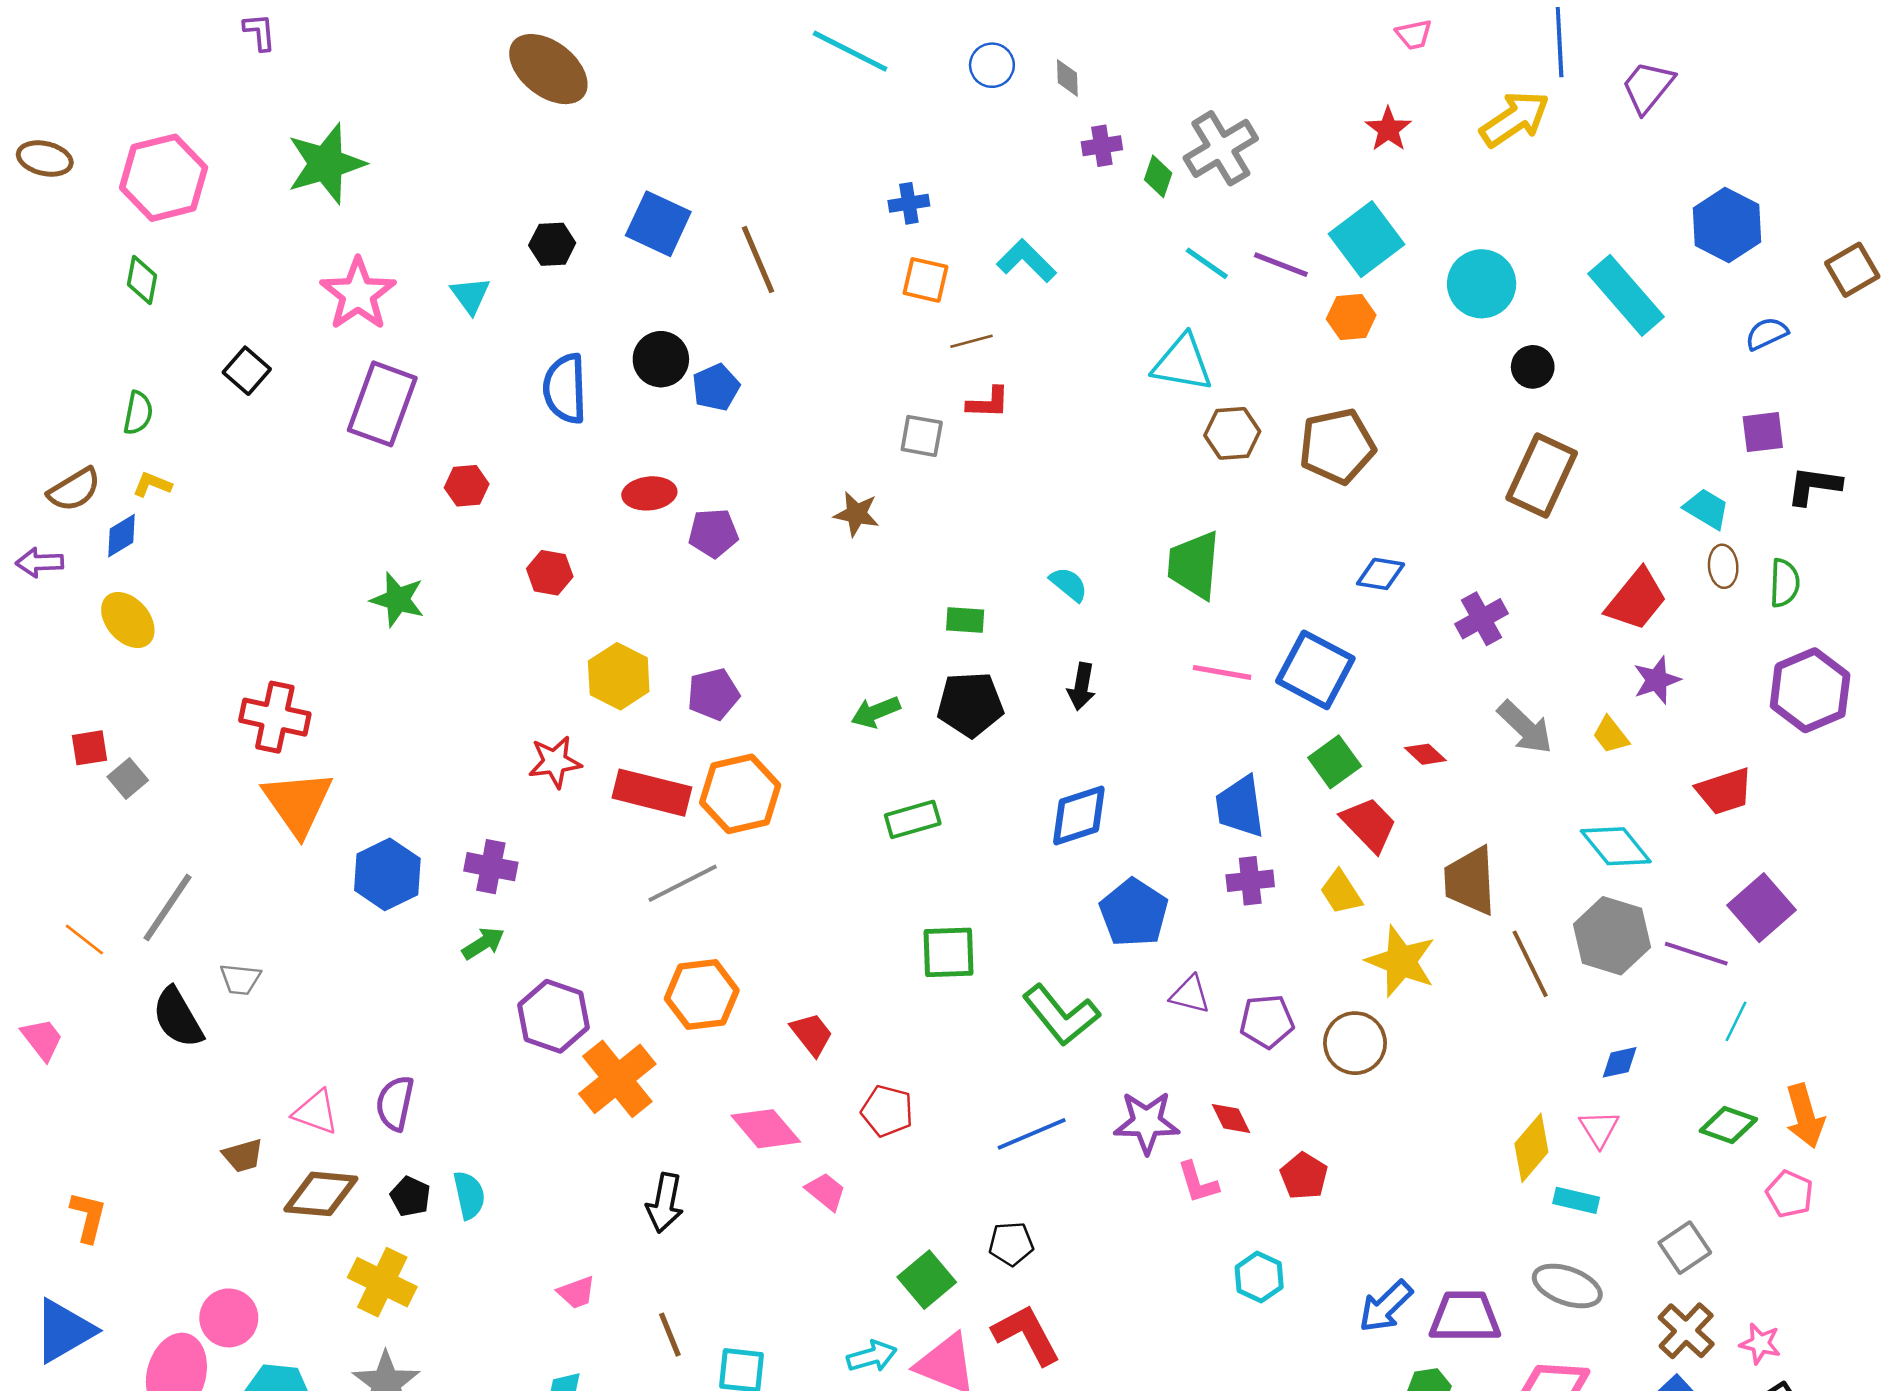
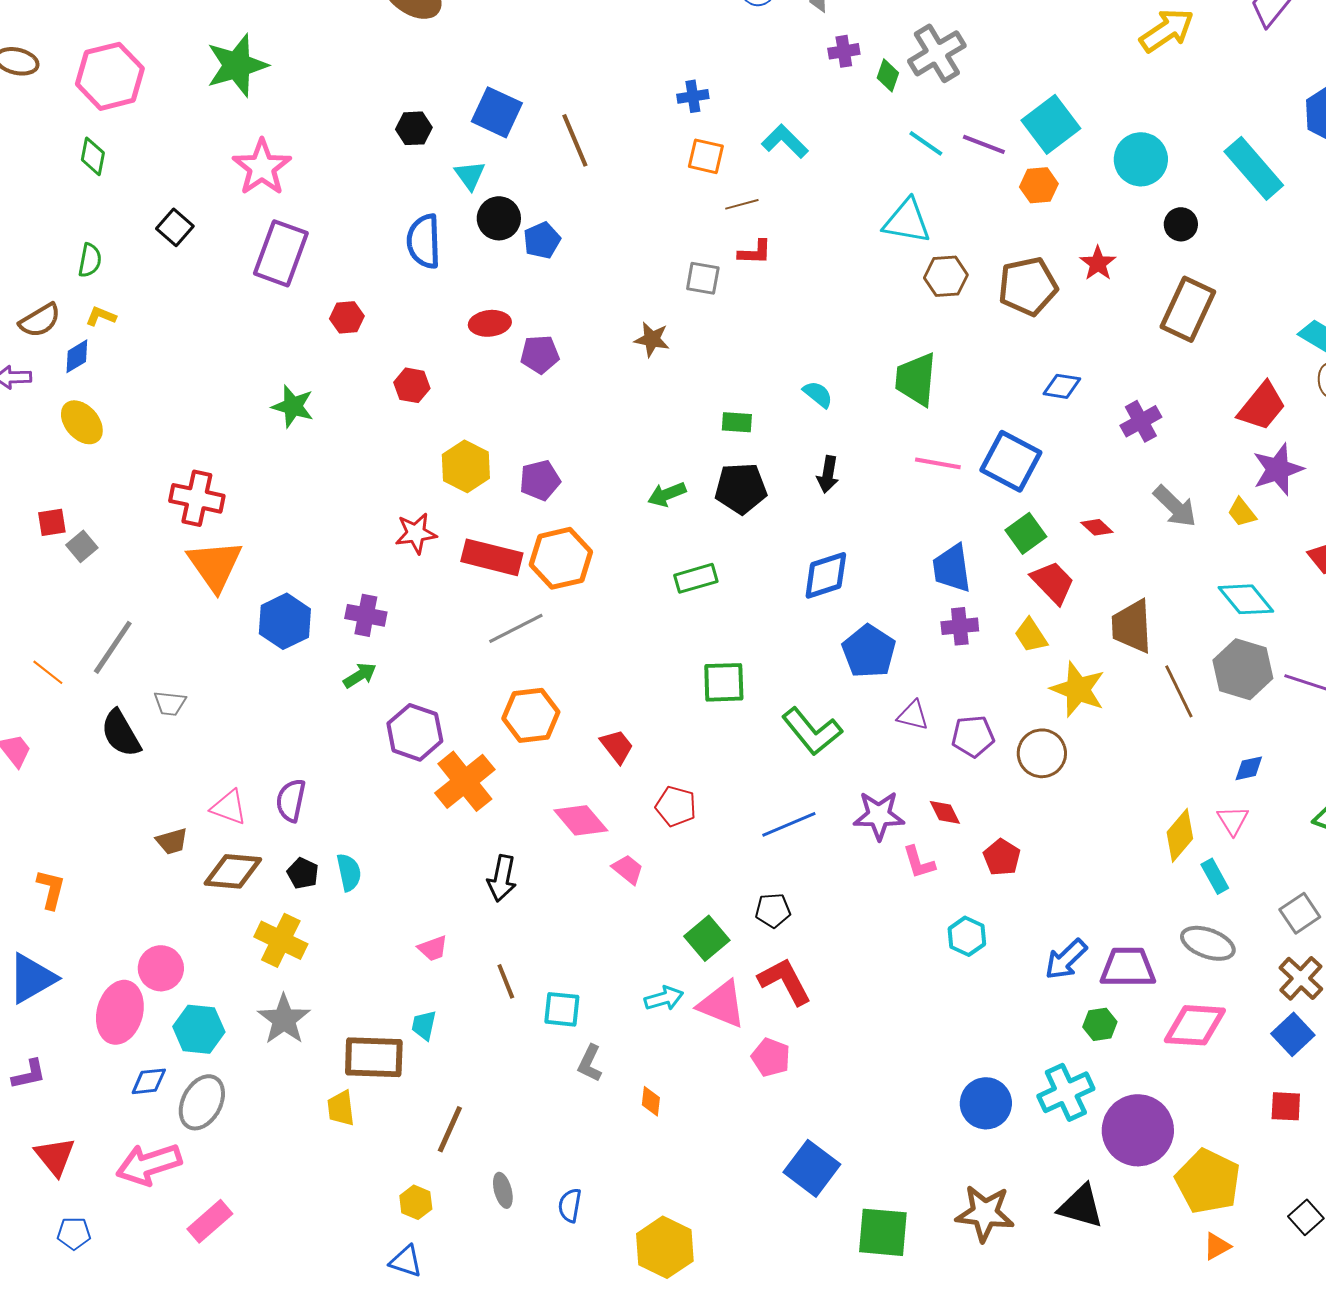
red star: (1388, 129) -> (1098, 263), moved
cyan triangle: (470, 295) -> (470, 175), moved
purple star: (1657, 680) -> (1278, 469), size x1.4
cyan rectangle: (1576, 1200) -> (1215, 876), turned 48

